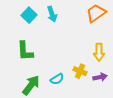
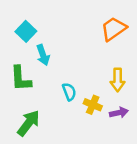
cyan arrow: (52, 14) -> (43, 55), moved
cyan semicircle: (57, 79) -> (69, 92), moved, turned -80

